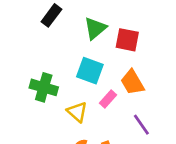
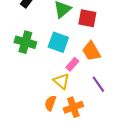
green cross: (44, 87) -> (25, 42), moved
yellow triangle: (77, 112) -> (61, 81), moved

